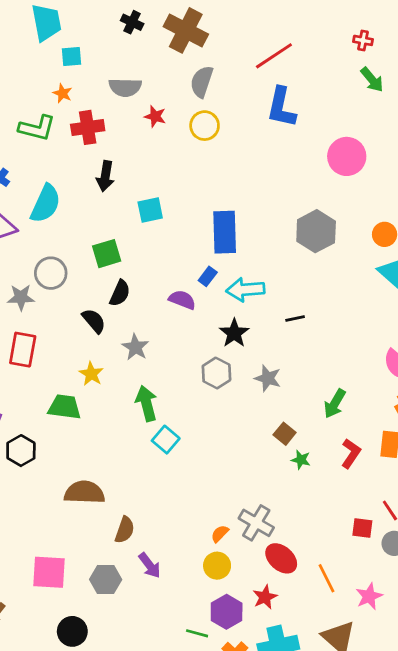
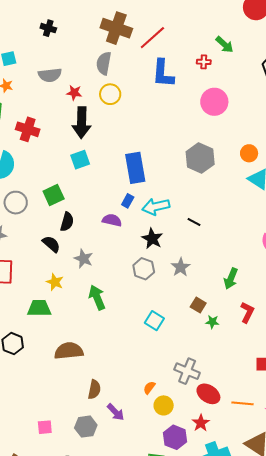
brown cross: (186, 30) -> (116, 28), moved
red cross: (363, 40) -> (204, 62), moved
red cross: (88, 127) -> (28, 129), moved, turned 35
black arrow: (105, 176) -> (82, 123), moved, size x1.4
gray circle: (51, 273) -> (16, 203), moved
black line: (295, 318) -> (194, 222), turned 48
gray star: (268, 378) -> (181, 267), turned 30
cyan square: (166, 440) -> (154, 321), moved
brown semicircle: (84, 492) -> (69, 351), moved
orange semicircle: (220, 534) -> (149, 388), moved
pink square: (49, 572) -> (45, 427), size x0.6
orange line: (326, 578) -> (243, 403), turned -50

